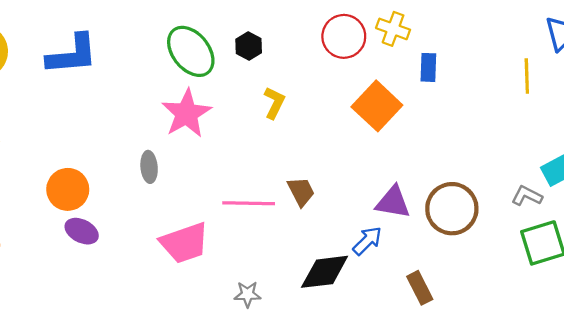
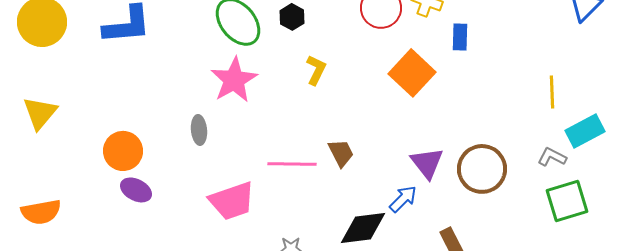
yellow line: (527, 76) -> (552, 92), moved
purple triangle: (393, 202) -> (427, 163), turned 42

